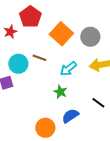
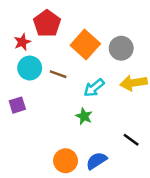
cyan circle: (18, 64) -> (30, 68), moved
black line: (98, 103) -> (131, 140), moved
blue semicircle: (70, 116) -> (96, 161), moved

